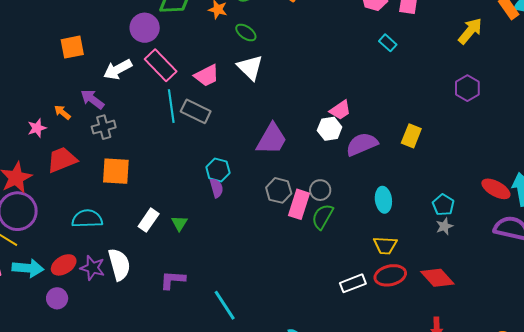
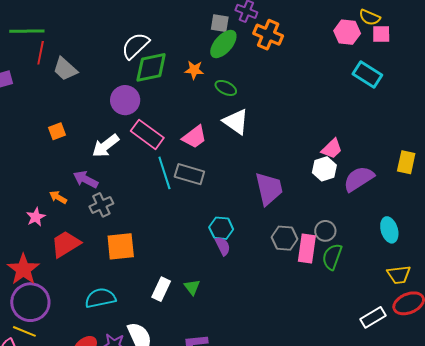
cyan rectangle: (388, 43) -> (367, 74), size x1.6
orange square: (72, 47) -> (57, 131), size x0.7
purple trapezoid: (272, 139) -> (269, 189), turned -33

